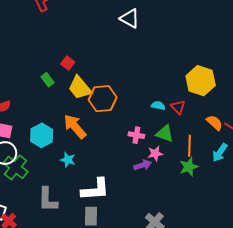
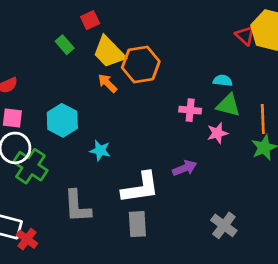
red square: (68, 63) -> (90, 20), turned 32
cyan semicircle: (158, 106) -> (223, 81), moved
red triangle: (178, 107) -> (245, 36), moved
orange arrow: (75, 126) -> (107, 83), moved, size x0.6
purple arrow: (143, 165) -> (185, 168), moved

